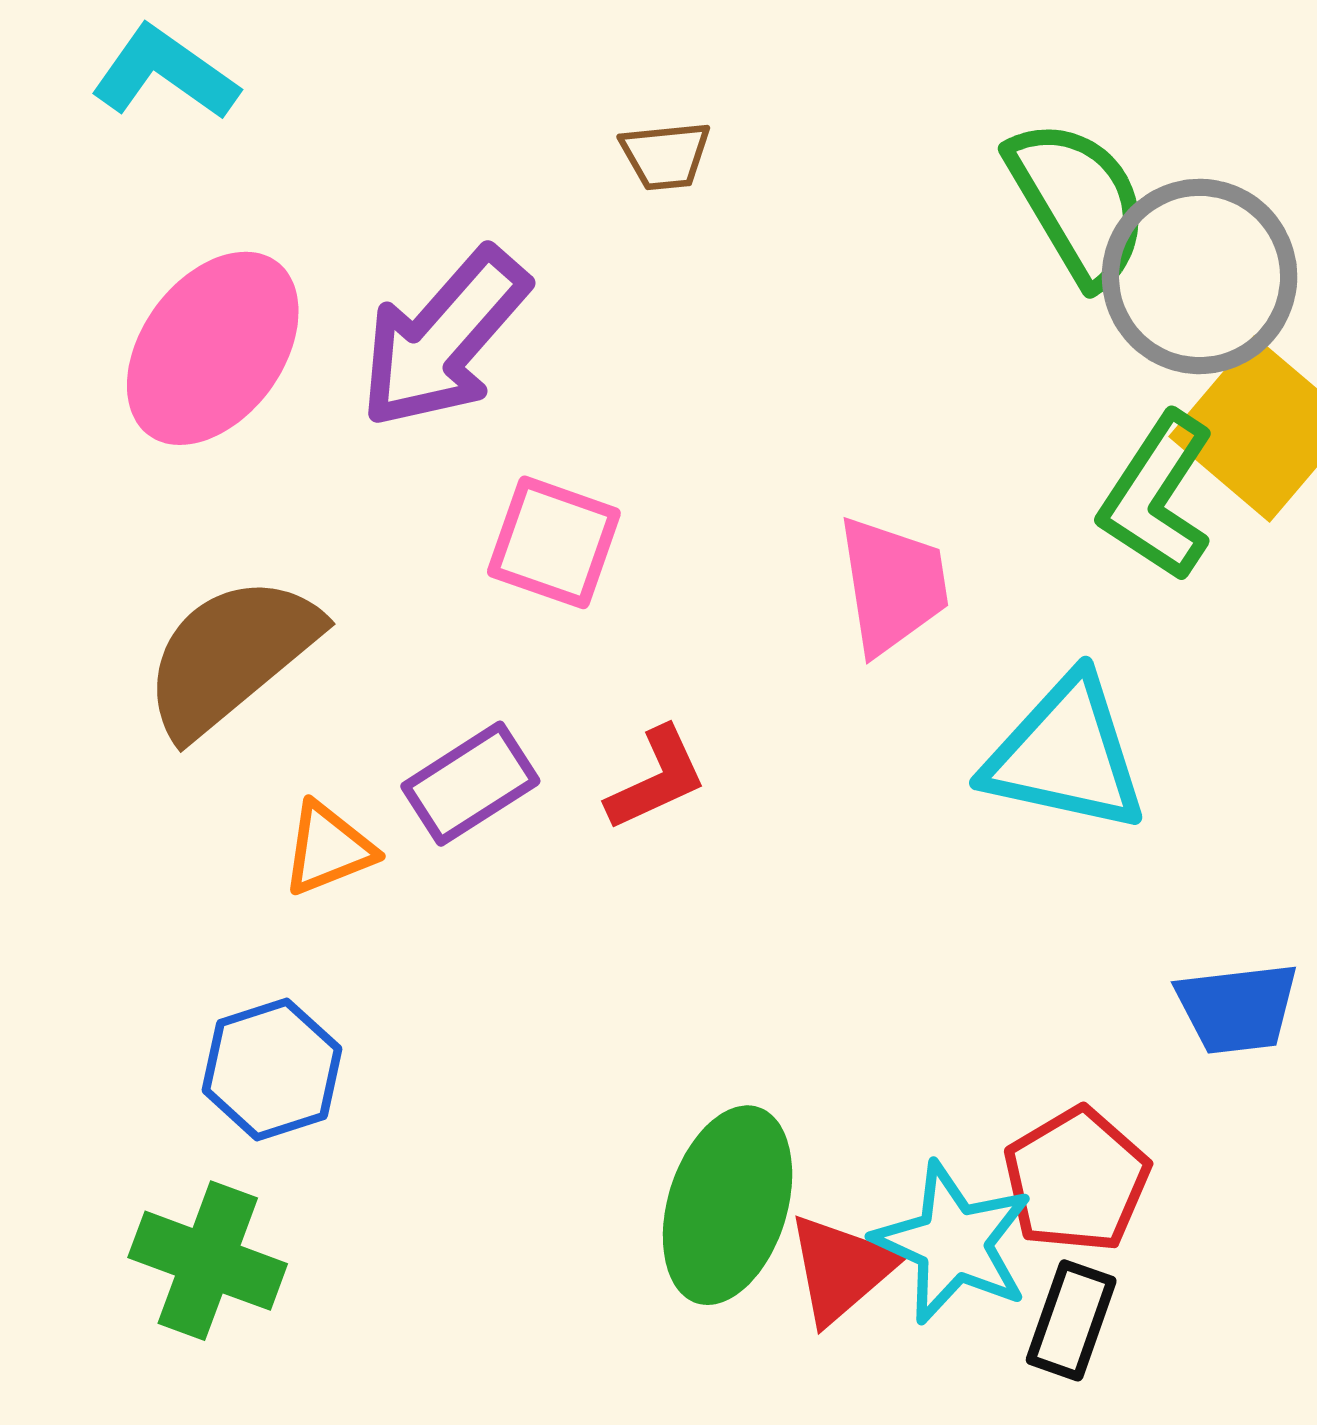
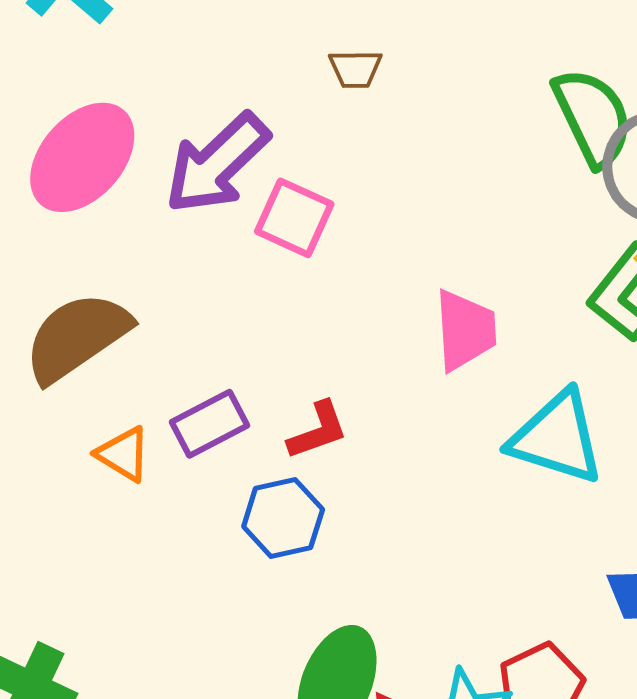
pink square: (554, 542) -> (294, 218), moved
orange triangle: (328, 849) -> (123, 454), turned 48
blue hexagon: (272, 1070) -> (283, 518), moved

